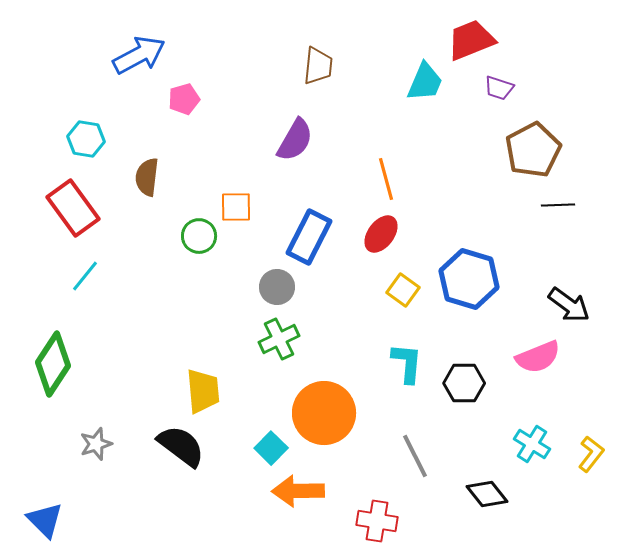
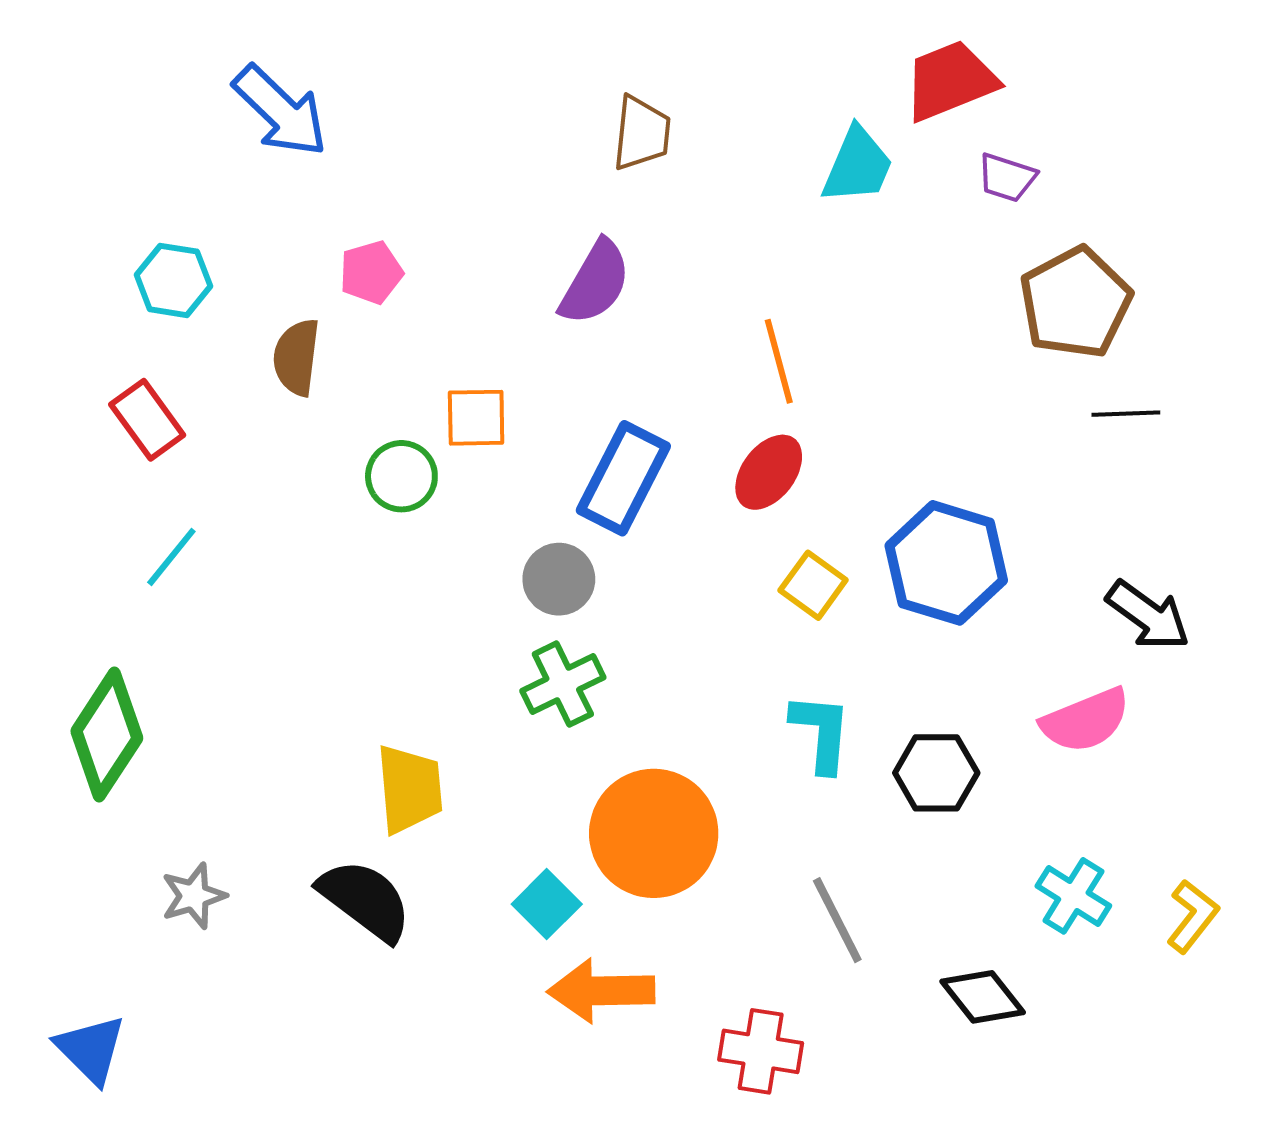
blue arrow: (139, 55) -> (280, 111), turned 72
pink pentagon: (184, 99) -> (371, 272), moved
red rectangle: (73, 208) -> (147, 420), size x0.7

